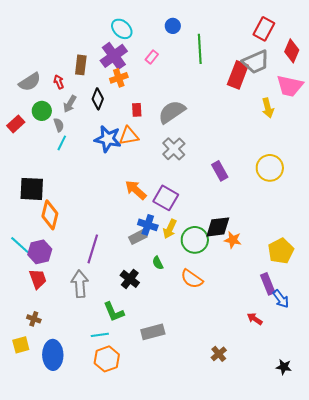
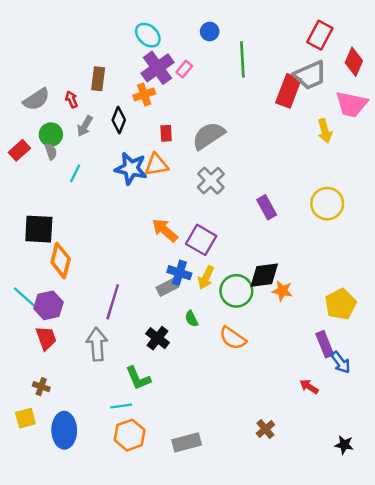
purple cross: (114, 56) -> (158, 68), moved
gray semicircle: (59, 125) -> (51, 151), moved
gray rectangle: (153, 332) -> (187, 442), moved

